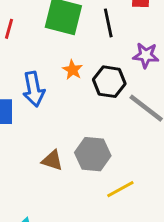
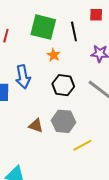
orange star: (73, 70) -> (54, 55), moved
black hexagon: (109, 82) -> (63, 85), moved

